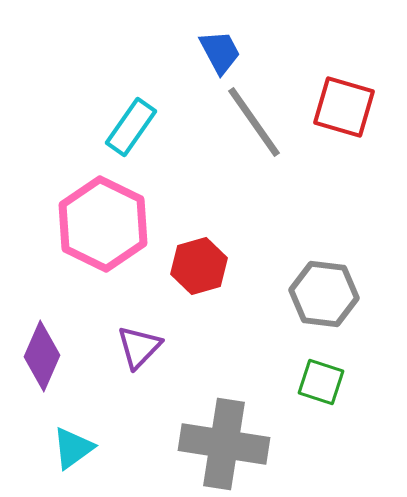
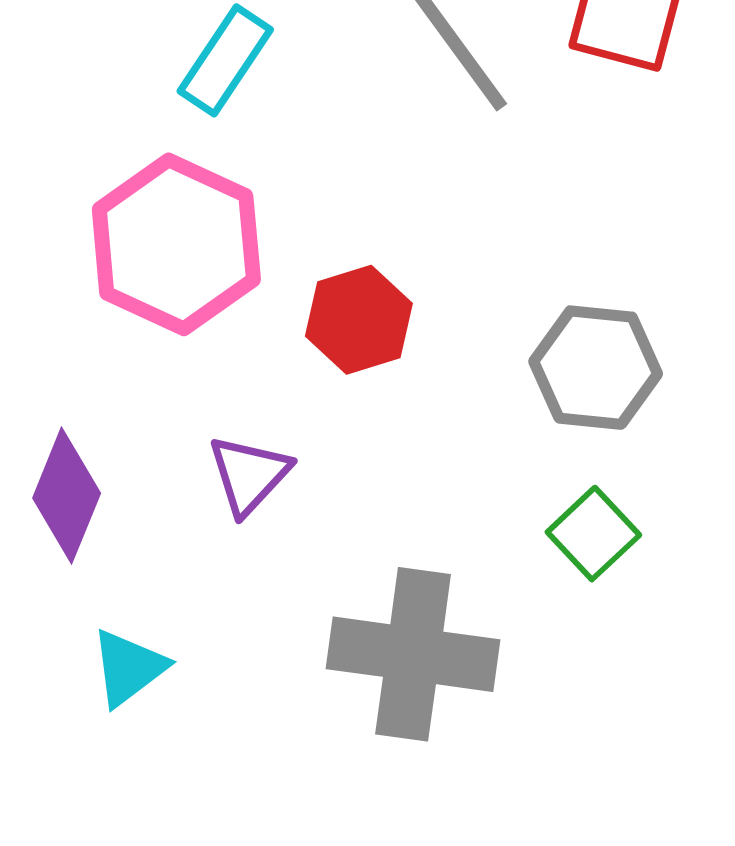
green square: (321, 382) -> (593, 534), turned 30

